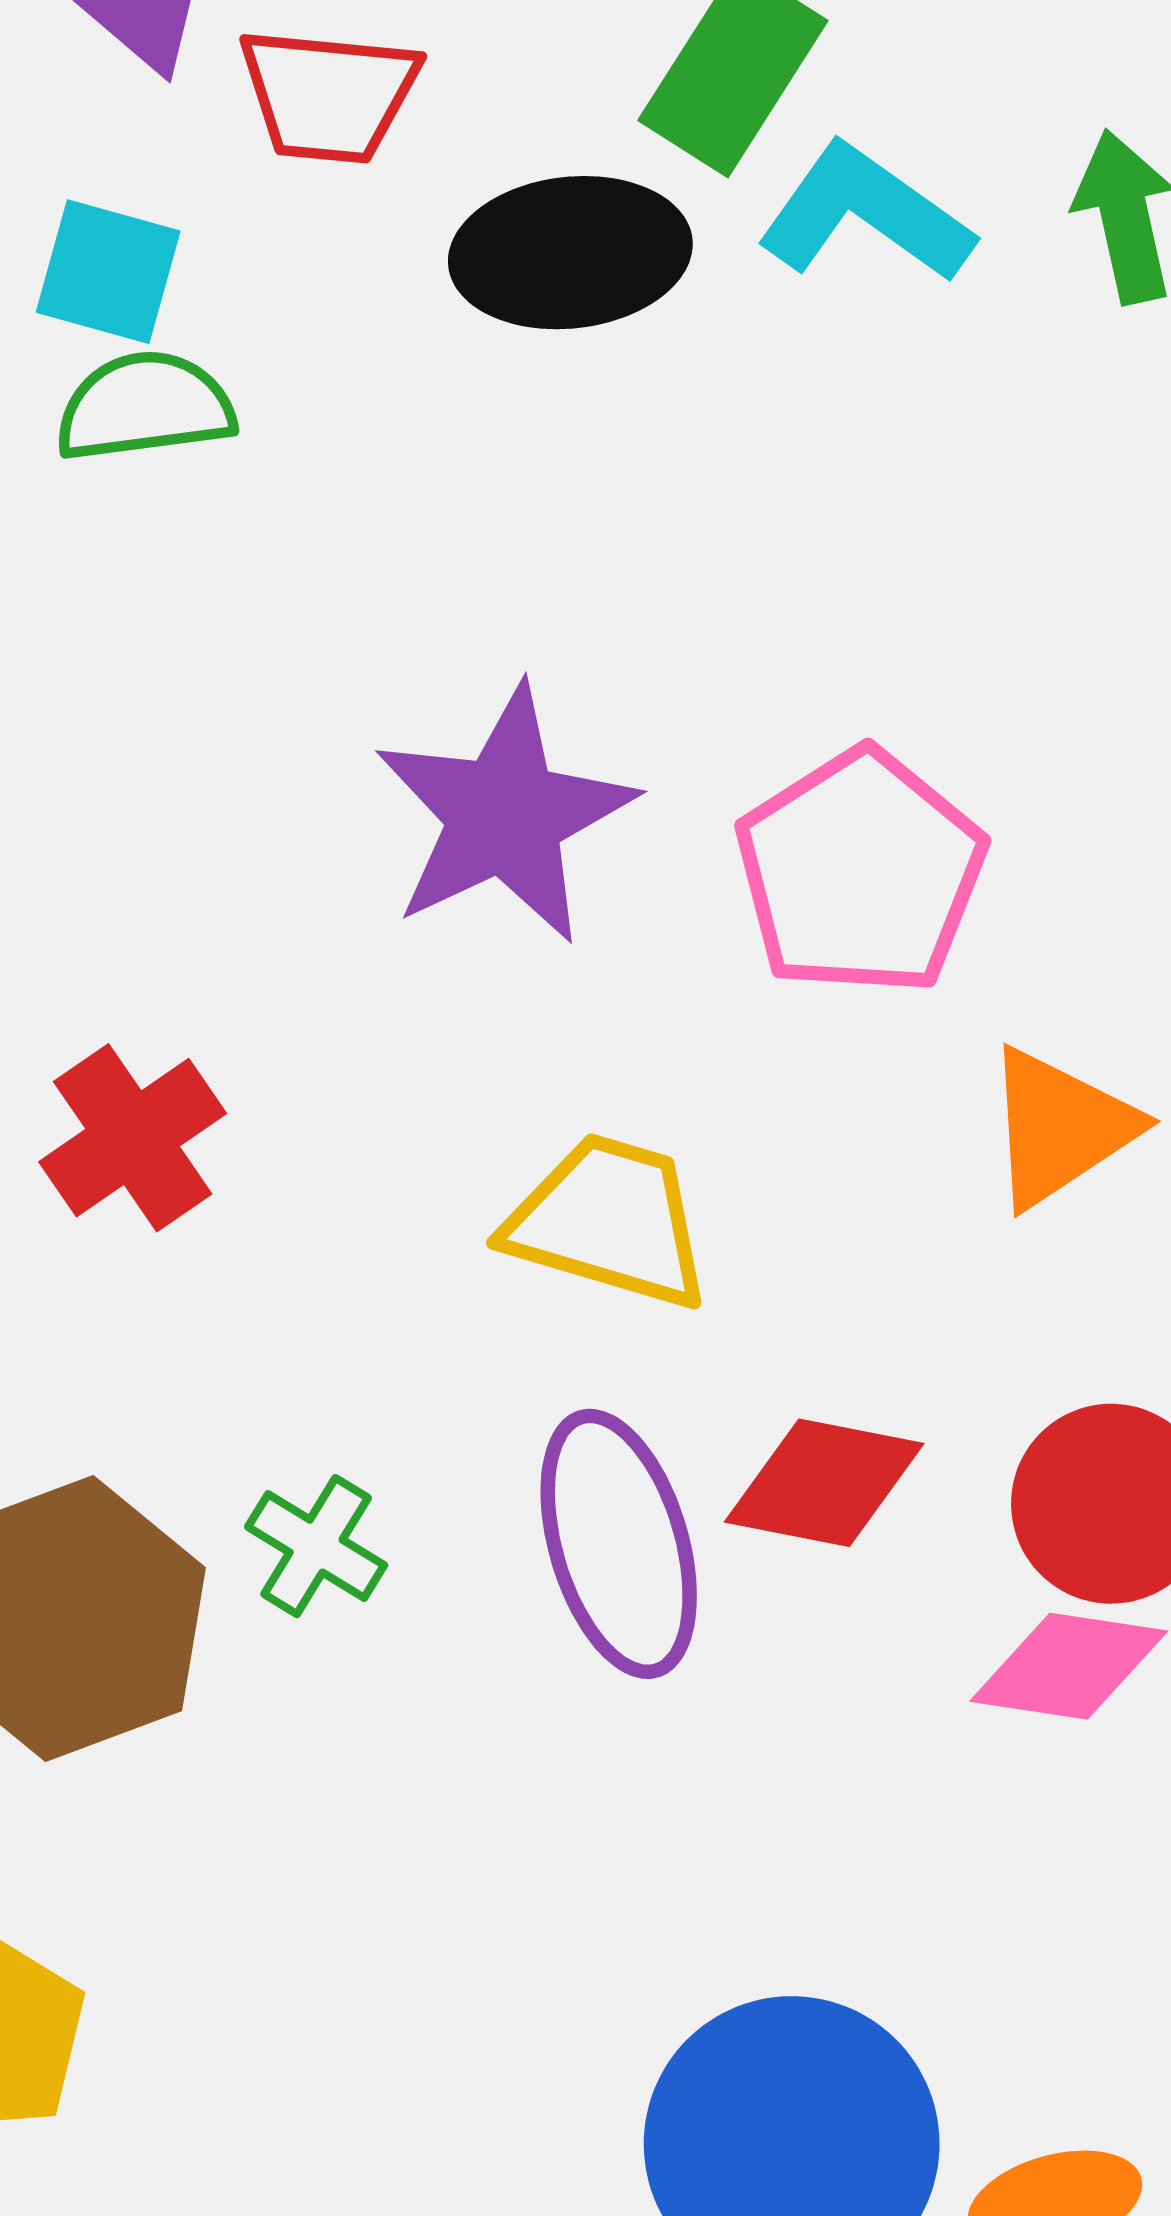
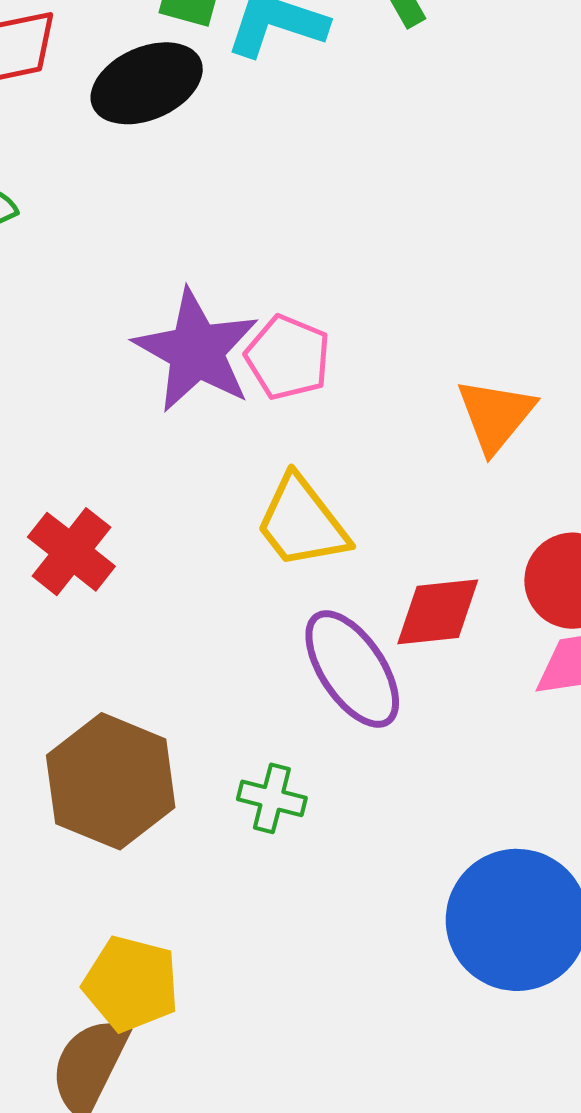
pink pentagon: (860, 872) -> (288, 357), moved, size x0.7
yellow trapezoid: (609, 1221) -> (302, 522), turned -127
green cross: (316, 1546) -> (272, 798), moved

